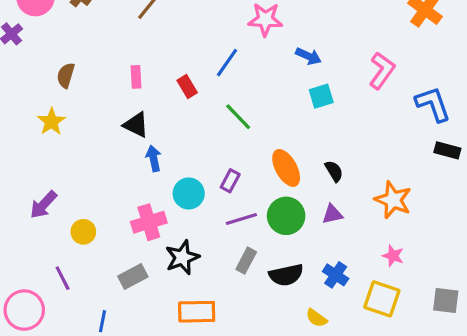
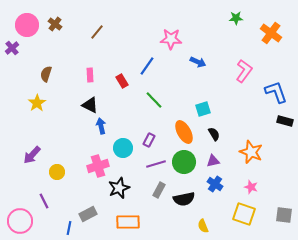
cyan square: (321, 96) -> (203, 109), moved
blue cross: (336, 275) -> (215, 184), moved
gray rectangle: (133, 277) -> (88, 214), moved
yellow semicircle: (316, 318) -> (203, 226), turned 32

